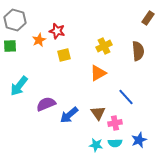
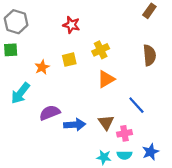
brown rectangle: (148, 18) -> (149, 11), moved
red star: (57, 31) -> (71, 25), moved
orange star: (39, 40) -> (42, 67), moved
yellow cross: (104, 46) -> (101, 50), moved
blue arrow: (69, 115) -> (75, 125), turned -144

